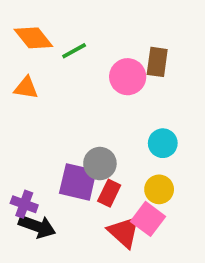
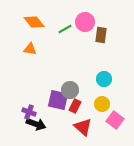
green line: (74, 51) -> (65, 29), moved
pink circle: (128, 77) -> (85, 22), moved
pink square: (148, 219) -> (115, 120), moved

